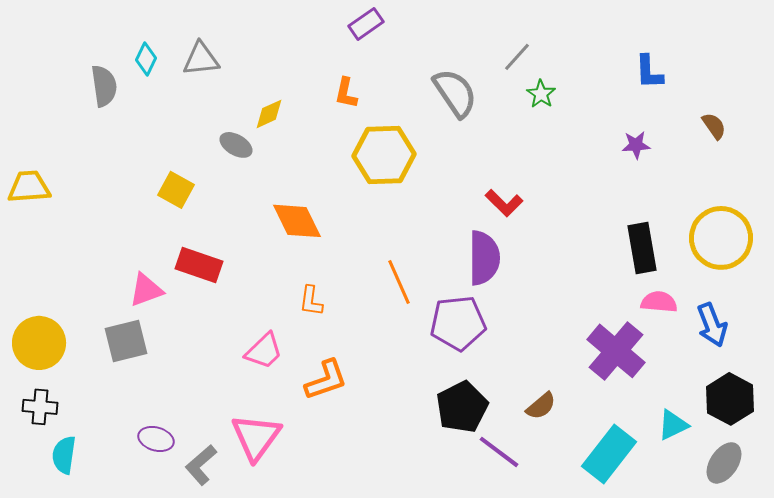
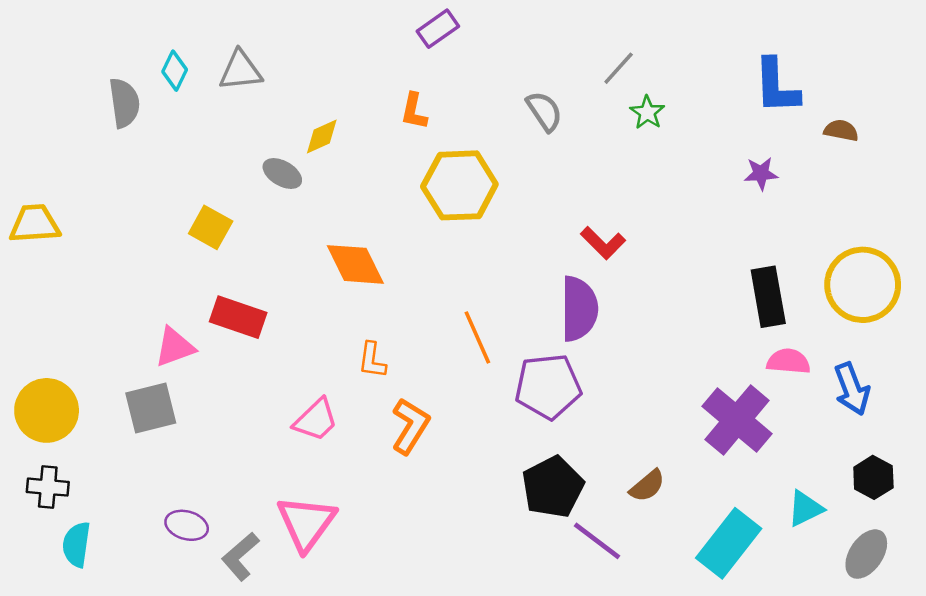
blue L-shape: (649, 72) -> (777, 86), size x1.4
gray semicircle: (455, 93) -> (544, 111), size x0.7
brown semicircle: (714, 126) -> (841, 130), moved, turned -44
orange L-shape: (326, 380) -> (410, 426), moved, turned -39
black hexagon: (730, 399) -> (873, 477), size x0.7

